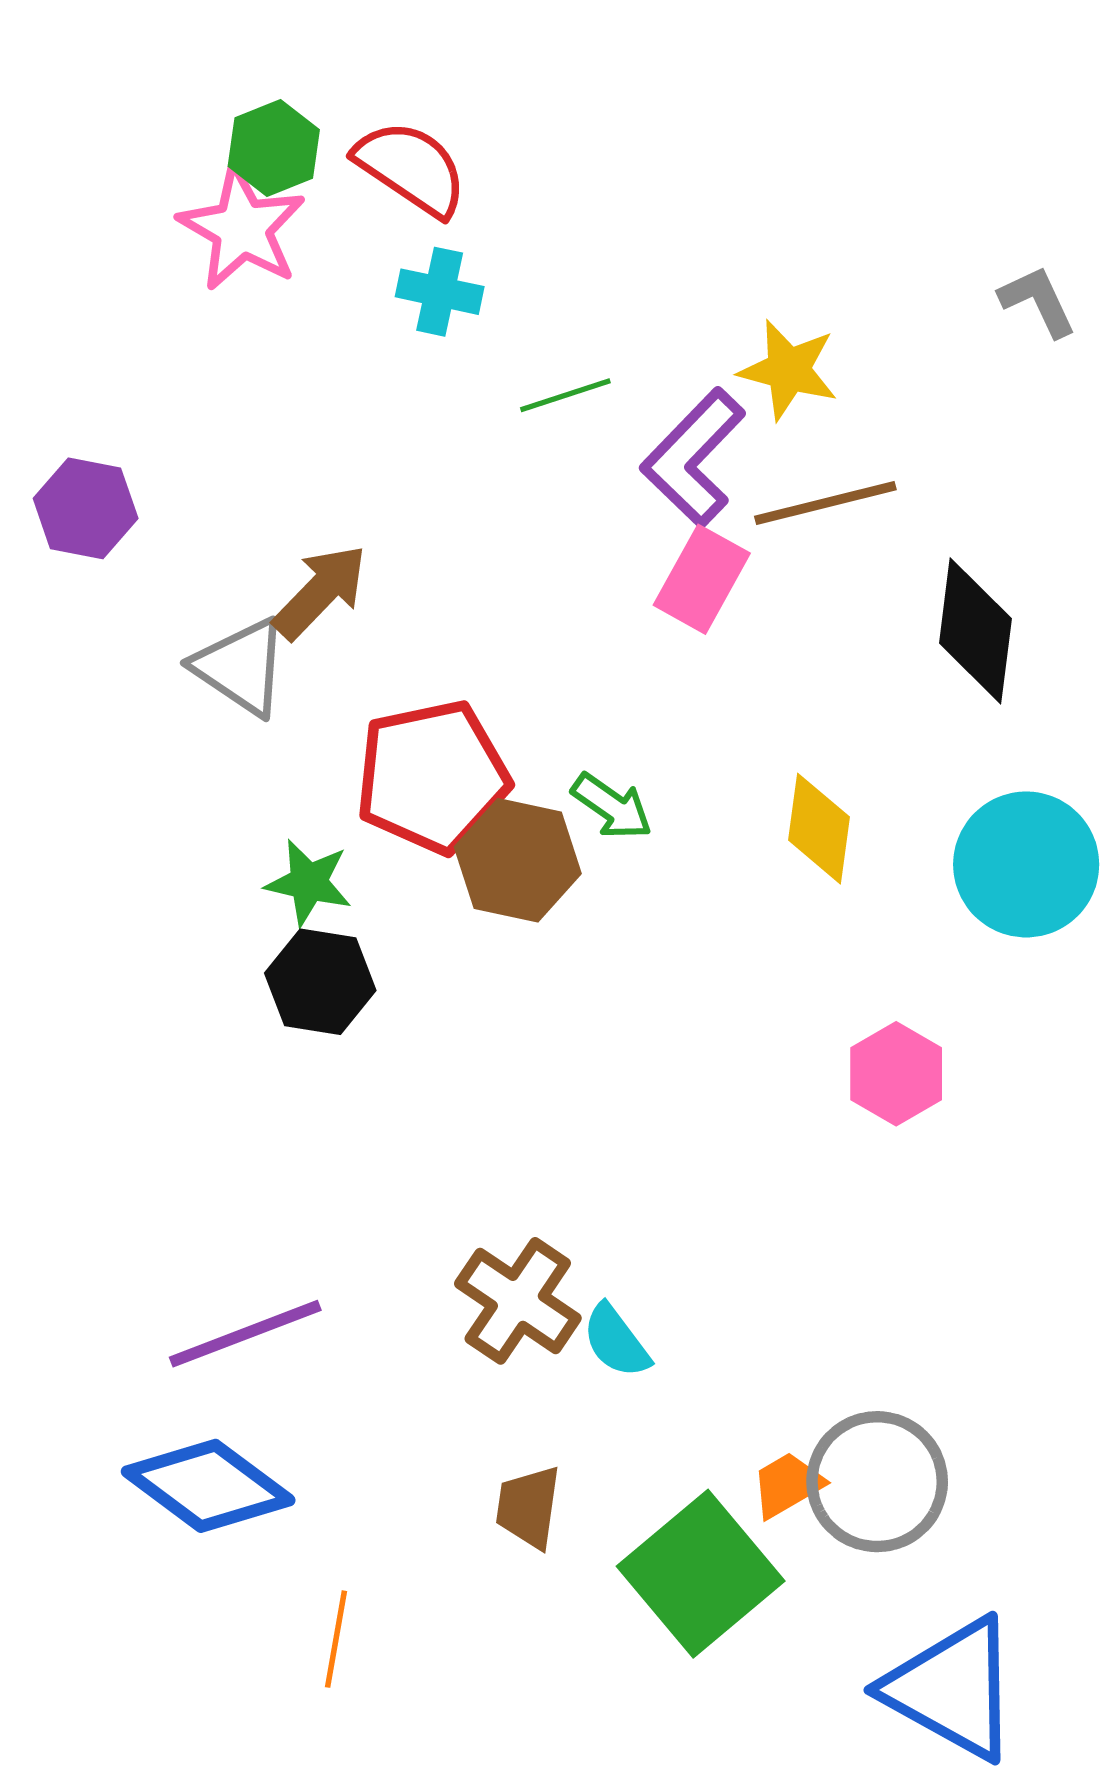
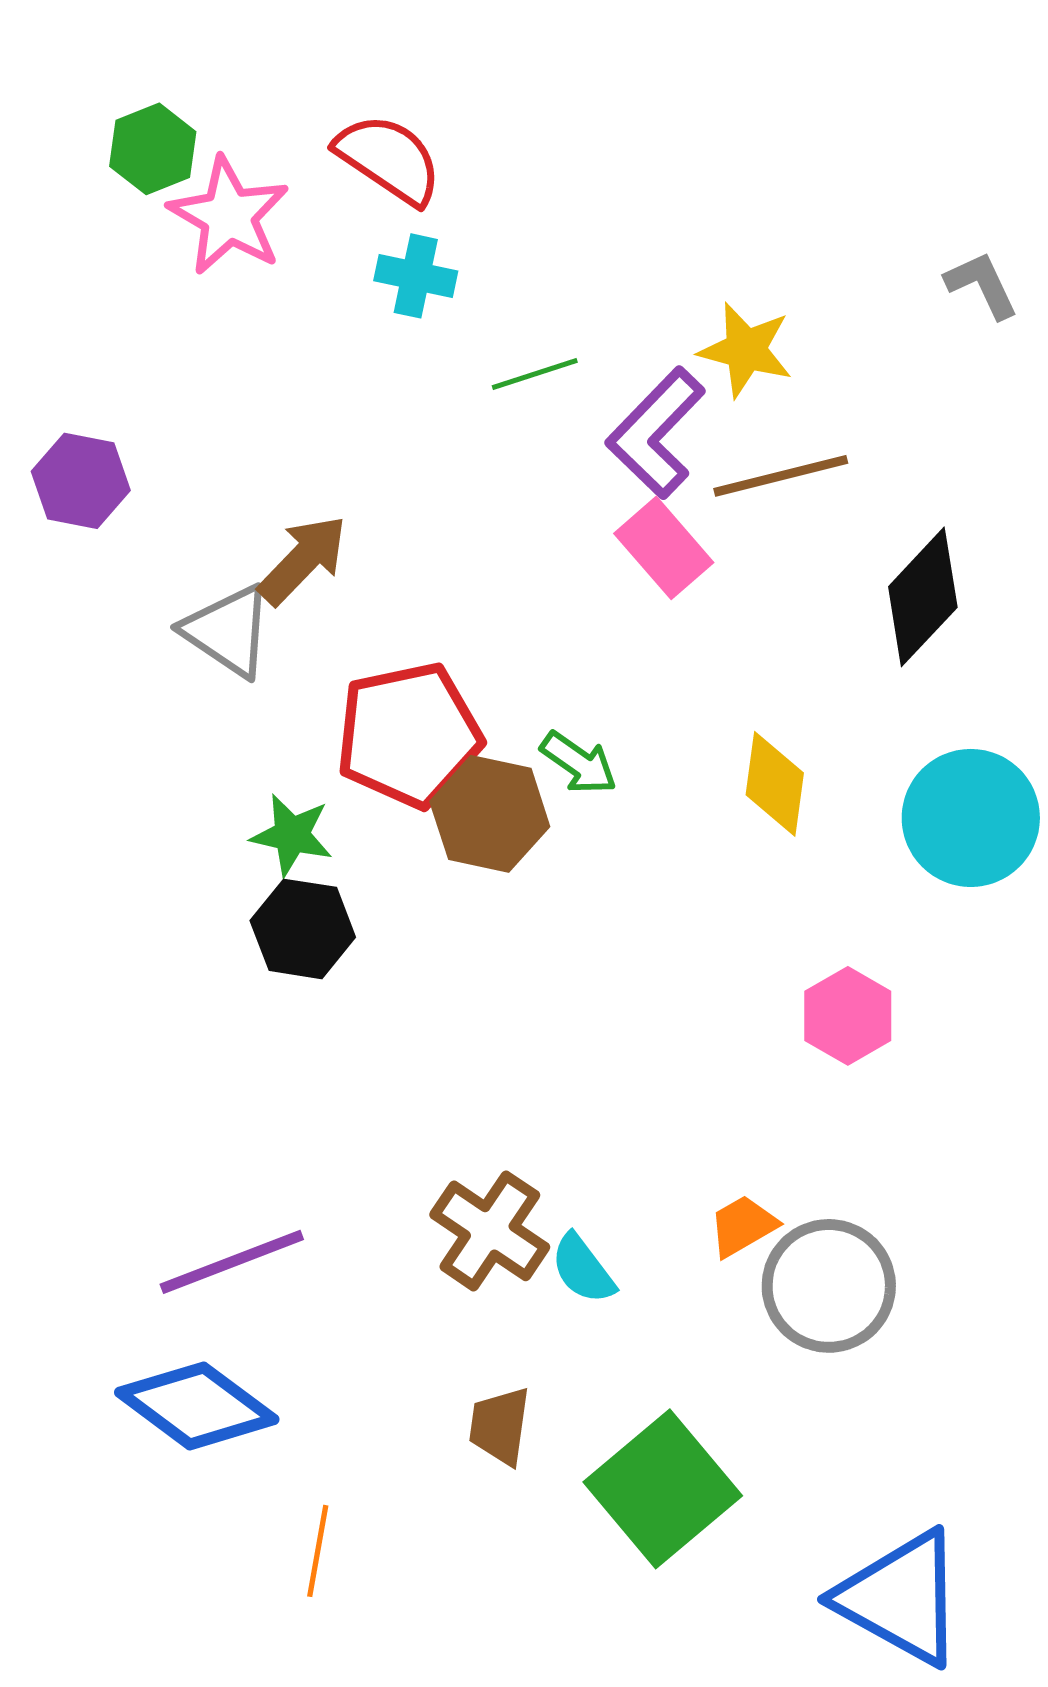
green hexagon: (274, 148) -> (153, 149), moved
pink rectangle: (702, 579) -> (664, 548), turned -70
black diamond: (975, 631) -> (923, 597), turned 36
gray circle: (877, 1482) -> (829, 1286), moved
orange trapezoid: (787, 1485) -> (743, 1226), moved

